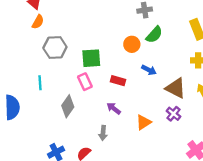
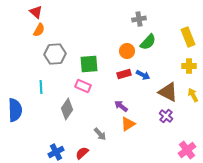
red rectangle: (118, 81) -> (124, 74), moved, turned -32
pink rectangle: (85, 82) -> (83, 86), turned -42
purple arrow: (114, 108) -> (121, 106), moved
orange triangle: (144, 122) -> (128, 124), moved
gray arrow: (103, 133) -> (100, 134), turned -48

